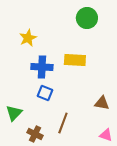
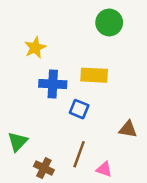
blue square: (45, 93) -> (79, 109), moved
pink triangle: (106, 135) -> (104, 169), moved

